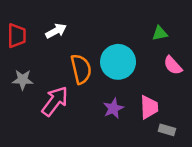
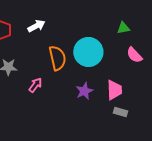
pink arrow: (55, 101) -> (35, 85), size x0.6
gray rectangle: (167, 130) -> (120, 112), moved

